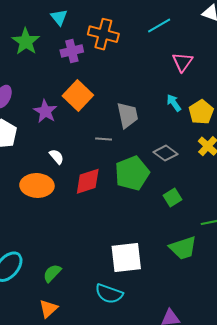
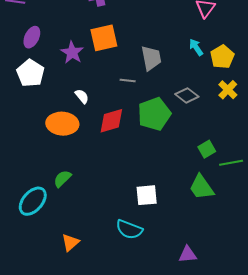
orange square: (78, 95) -> (104, 38), turned 32
green square: (173, 197) -> (207, 149), moved
green trapezoid: (183, 248) -> (201, 187), turned 72
white square: (126, 258) -> (147, 195), size x0.7
green semicircle: (52, 273) -> (62, 179), moved

